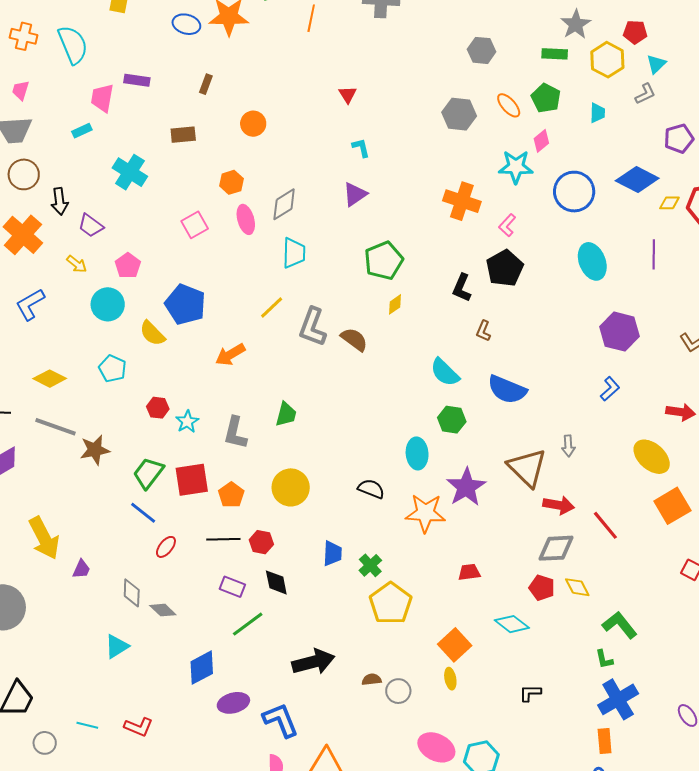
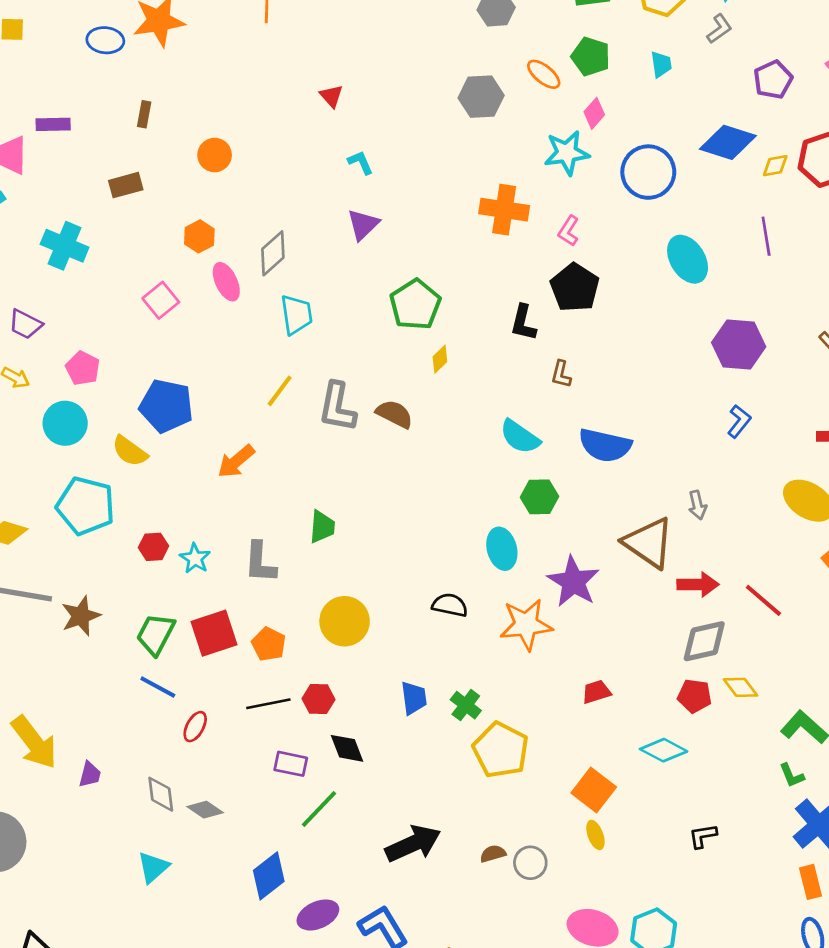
cyan pentagon: (112, 369) -> (86, 506), size x1.6

